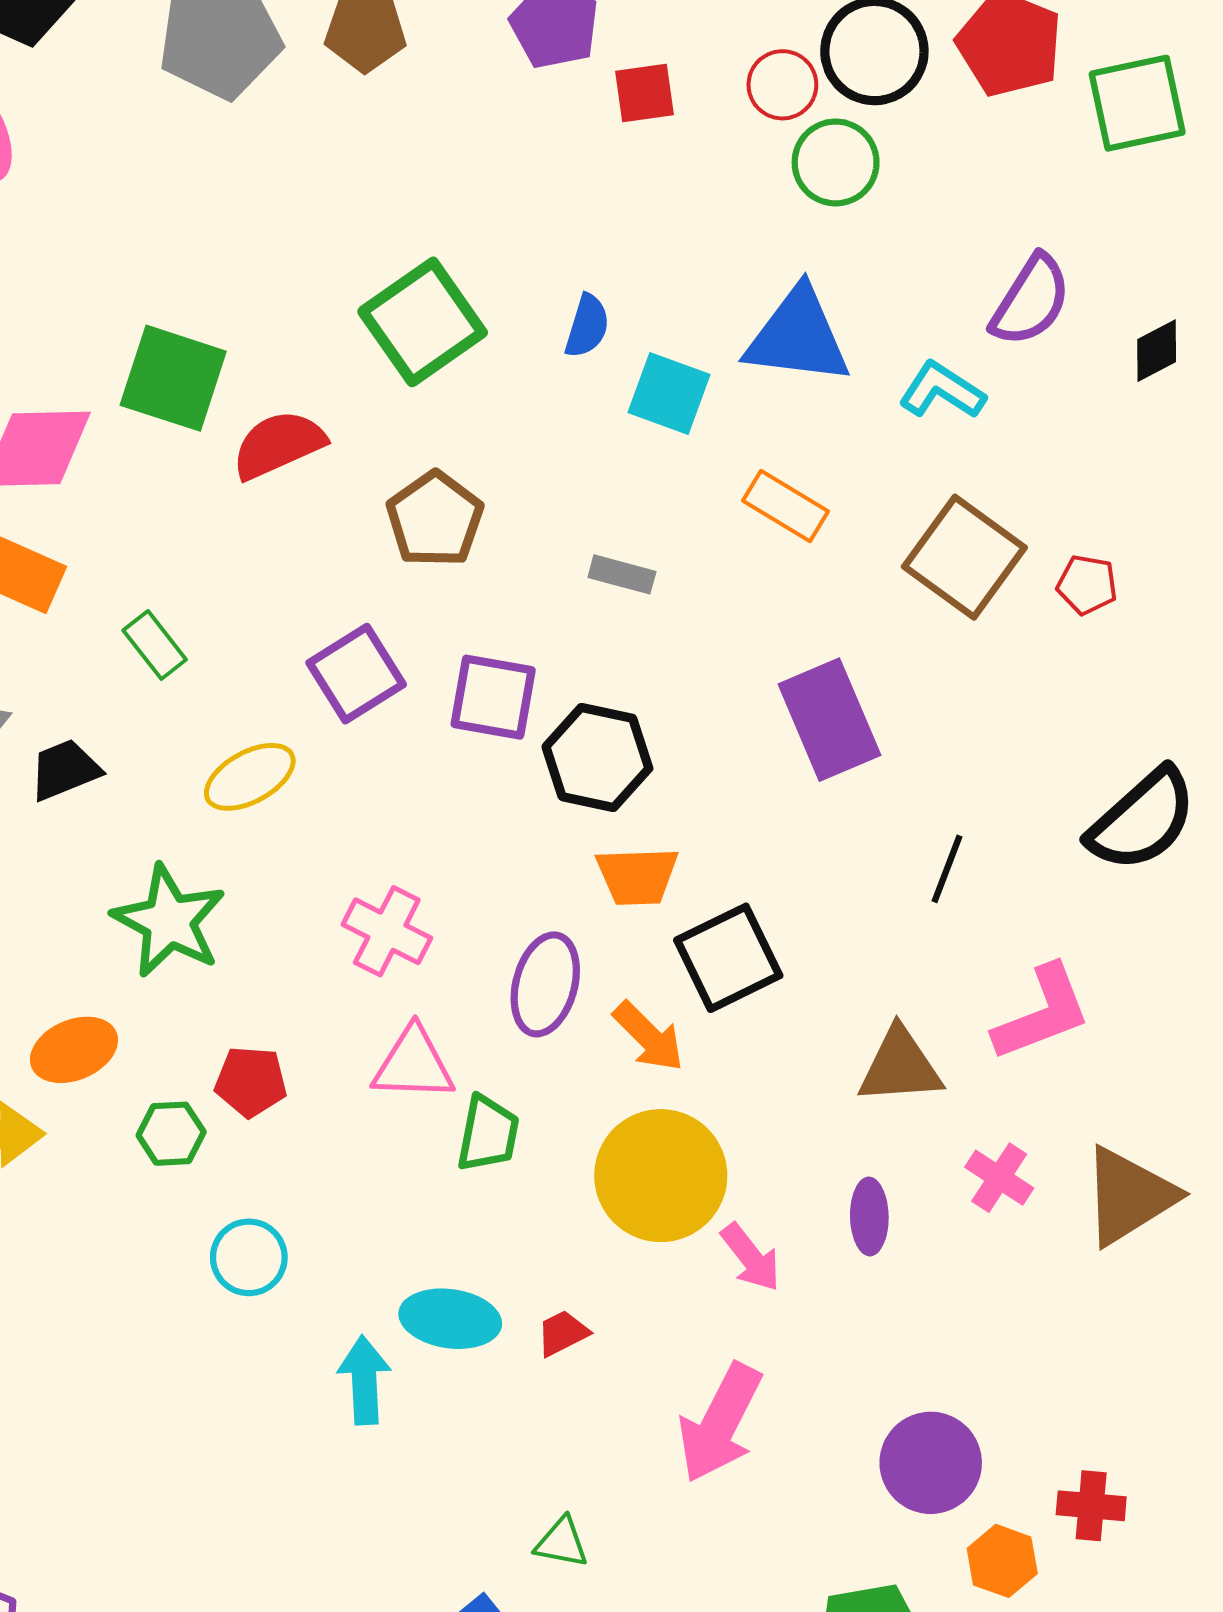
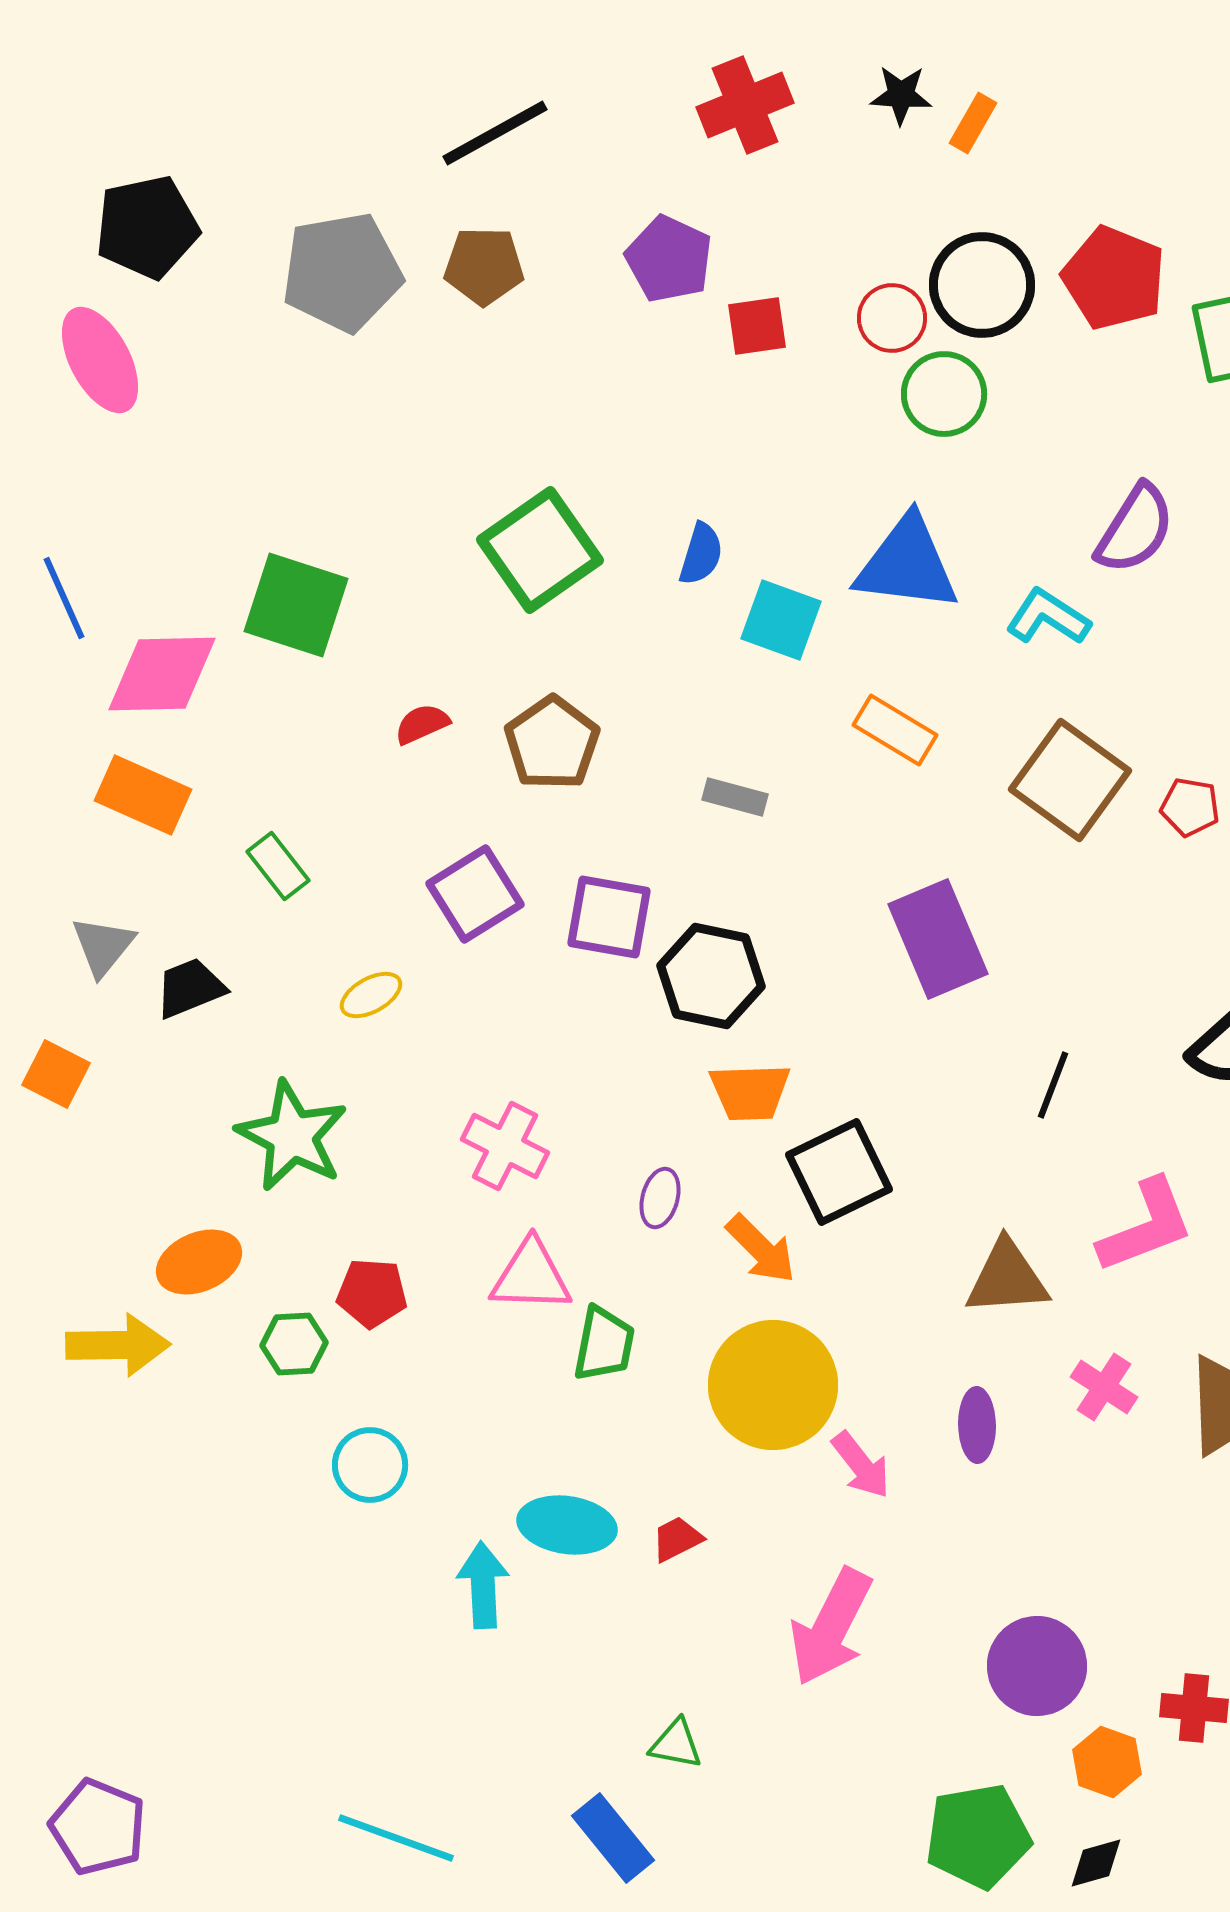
red semicircle: (278, 445) -> (422, 724), moved, size x0.6
yellow ellipse: (250, 777) -> (371, 995), size x0.7
purple ellipse: (545, 984) -> (660, 1198), size x0.6

